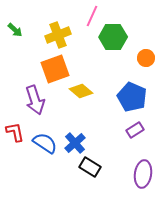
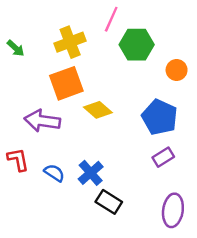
green arrow: (15, 30) -> (16, 48), moved
purple arrow: (35, 100) -> (42, 121), turned 116
blue semicircle: (45, 143) -> (54, 173), size x0.7

